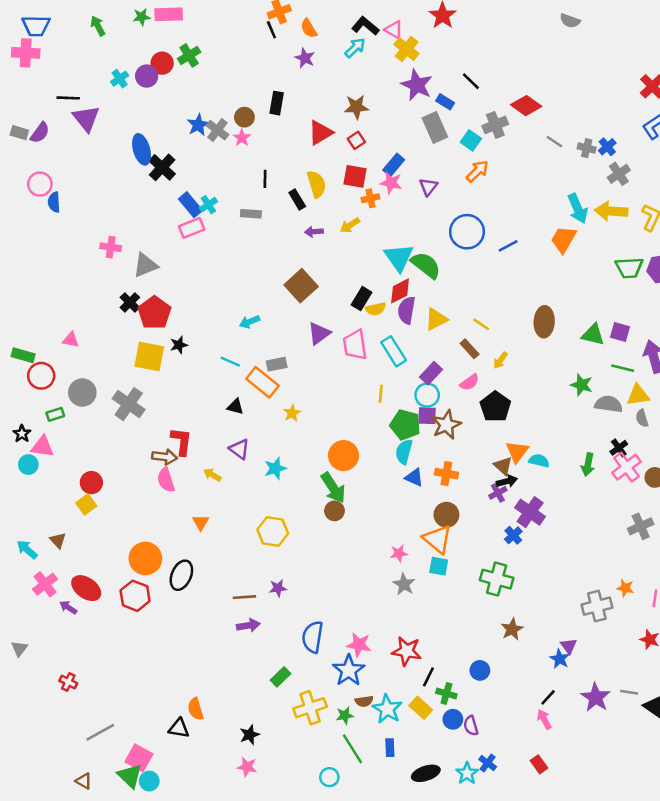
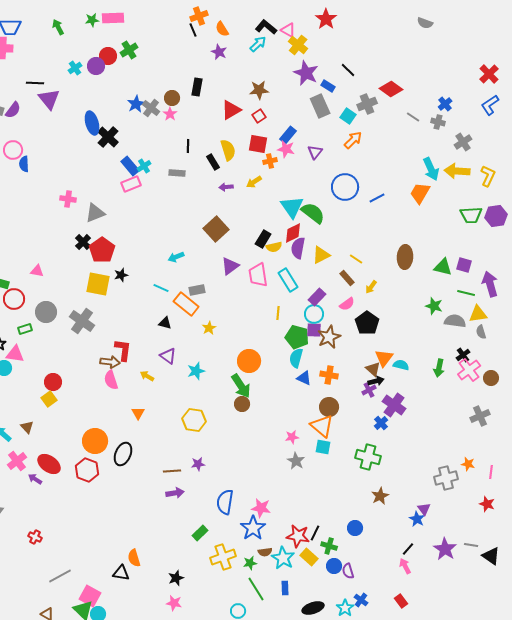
blue cross: (607, 147) -> (445, 104), moved
red star: (407, 651) -> (298, 536), moved

